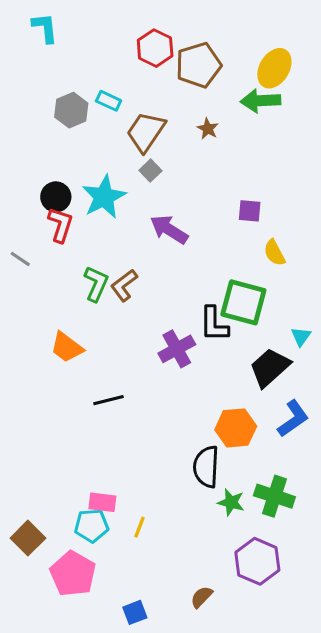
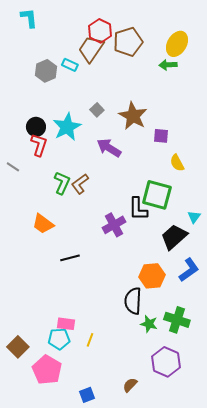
green arrow: (260, 101) -> (168, 65), size x0.7
brown star: (208, 129) -> (133, 116), moved, size x2.0
brown trapezoid: (146, 132) -> (91, 49), moved

